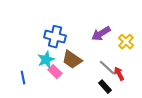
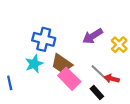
pink rectangle: (55, 72) -> (69, 79), moved, size x1.5
red arrow: (119, 74) -> (112, 79), turned -48

